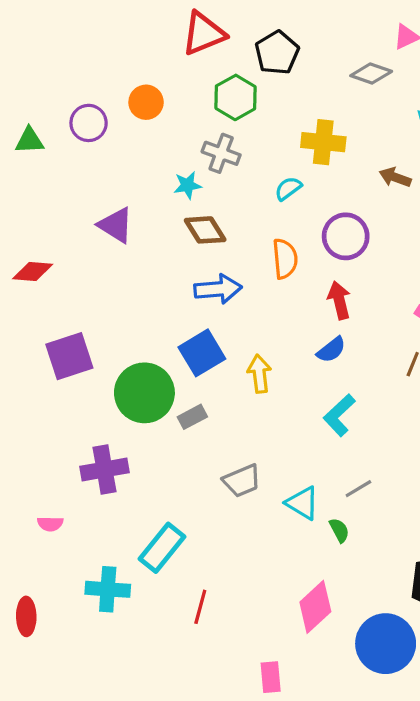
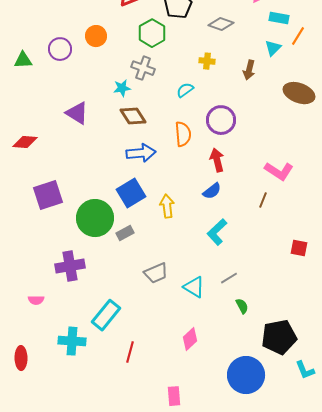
gray diamond: (371, 73) -> (221, 24), moved
yellow cross: (323, 142) -> (207, 61), size x0.6
brown arrow: (395, 177) -> (249, 70), moved, turned -96
green semicircle: (339, 530) -> (242, 306), moved
pink diamond: (315, 607) -> (190, 339), moved, size x0.7

